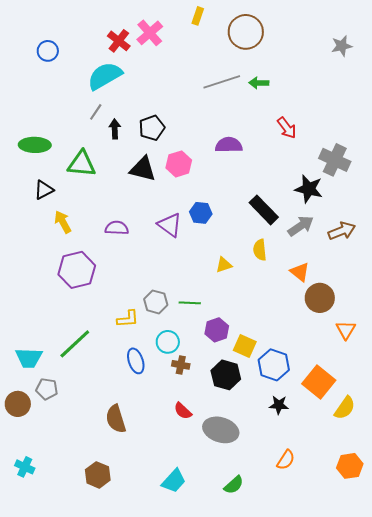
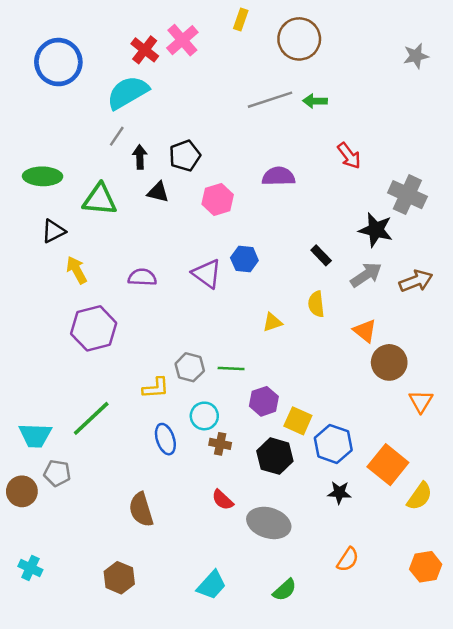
blue circle: (48, 51) -> (58, 62), size x1.8
black triangle: (143, 169) -> (158, 192), moved, size x0.7
black rectangle: (264, 210) -> (321, 255), size x0.6

